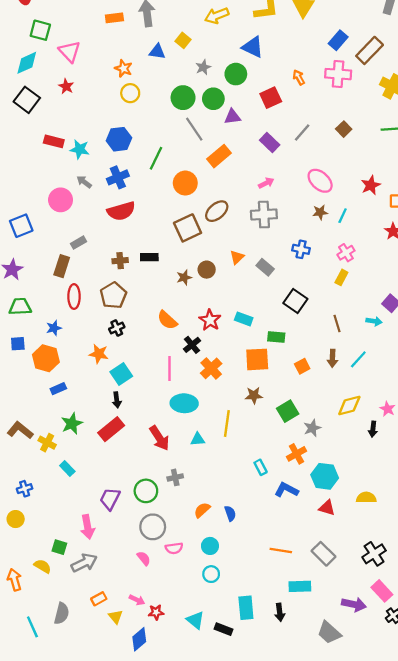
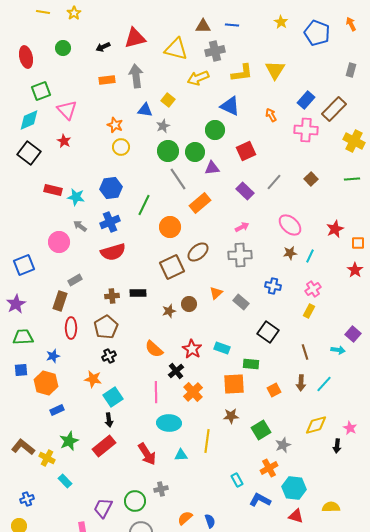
green square: (40, 30) -> (41, 91), turned -36
gray star: (203, 67) -> (163, 126), moved
orange arrow: (299, 77) -> (271, 115), moved

